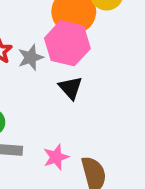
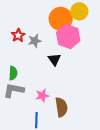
pink hexagon: (67, 43) -> (68, 37), moved

